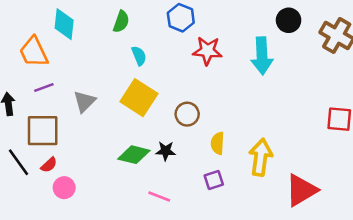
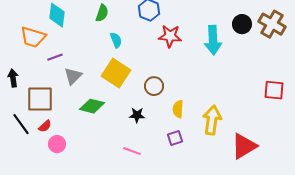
black circle: (289, 20) -> (242, 24), moved
orange trapezoid: (34, 52) -> (33, 37), turned -48
purple line: (44, 87) -> (55, 57), moved
green diamond: (134, 155) -> (92, 106), moved

